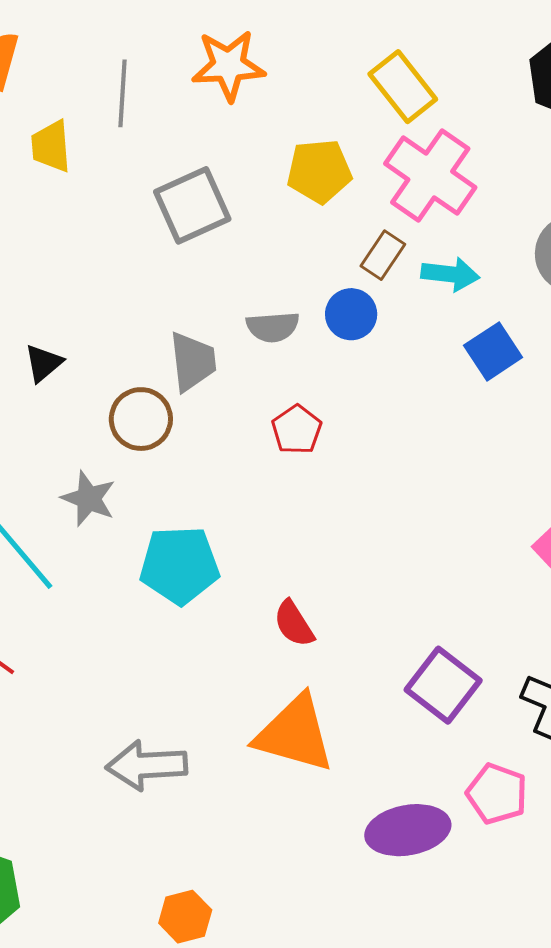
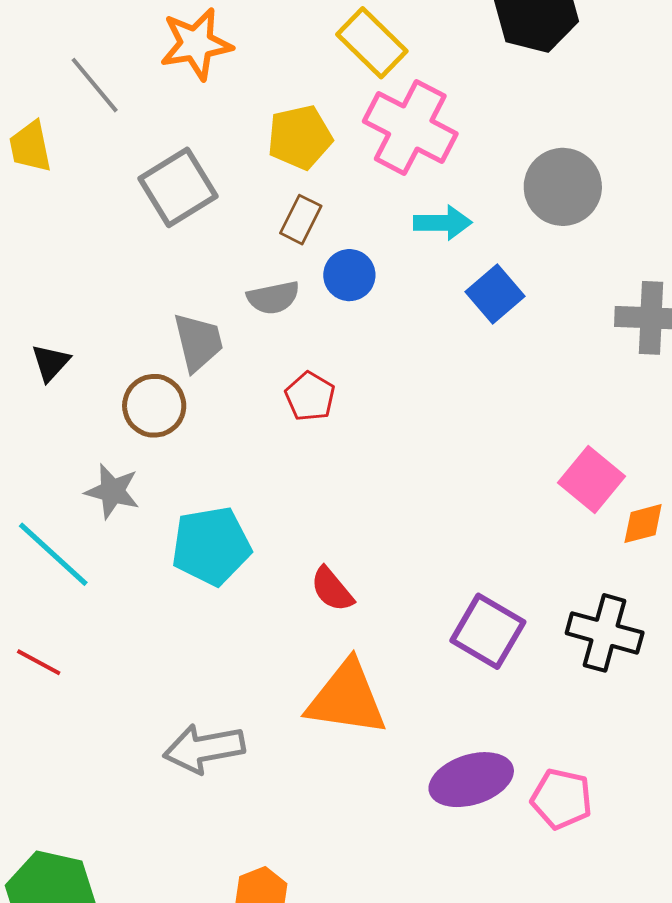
gray line: (123, 93) -> (95, 85), turned -36
brown rectangle: (383, 255) -> (301, 220), moved
pink pentagon: (497, 794) -> (562, 799), moved

